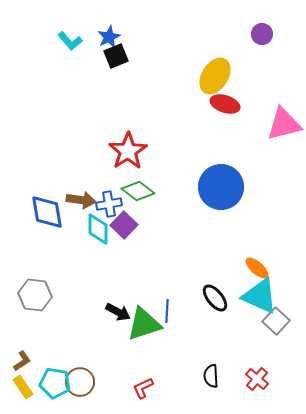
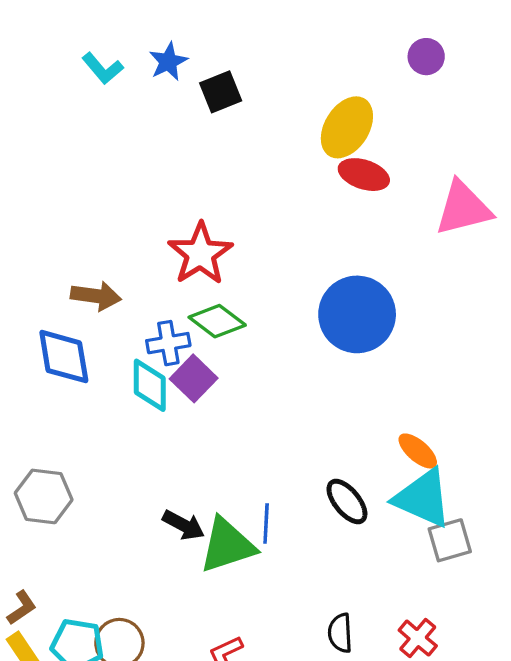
black square: (116, 56) -> (221, 92), moved
brown arrow: (81, 200) -> (96, 296), moved
gray square: (276, 321) -> (450, 540), turned 32

